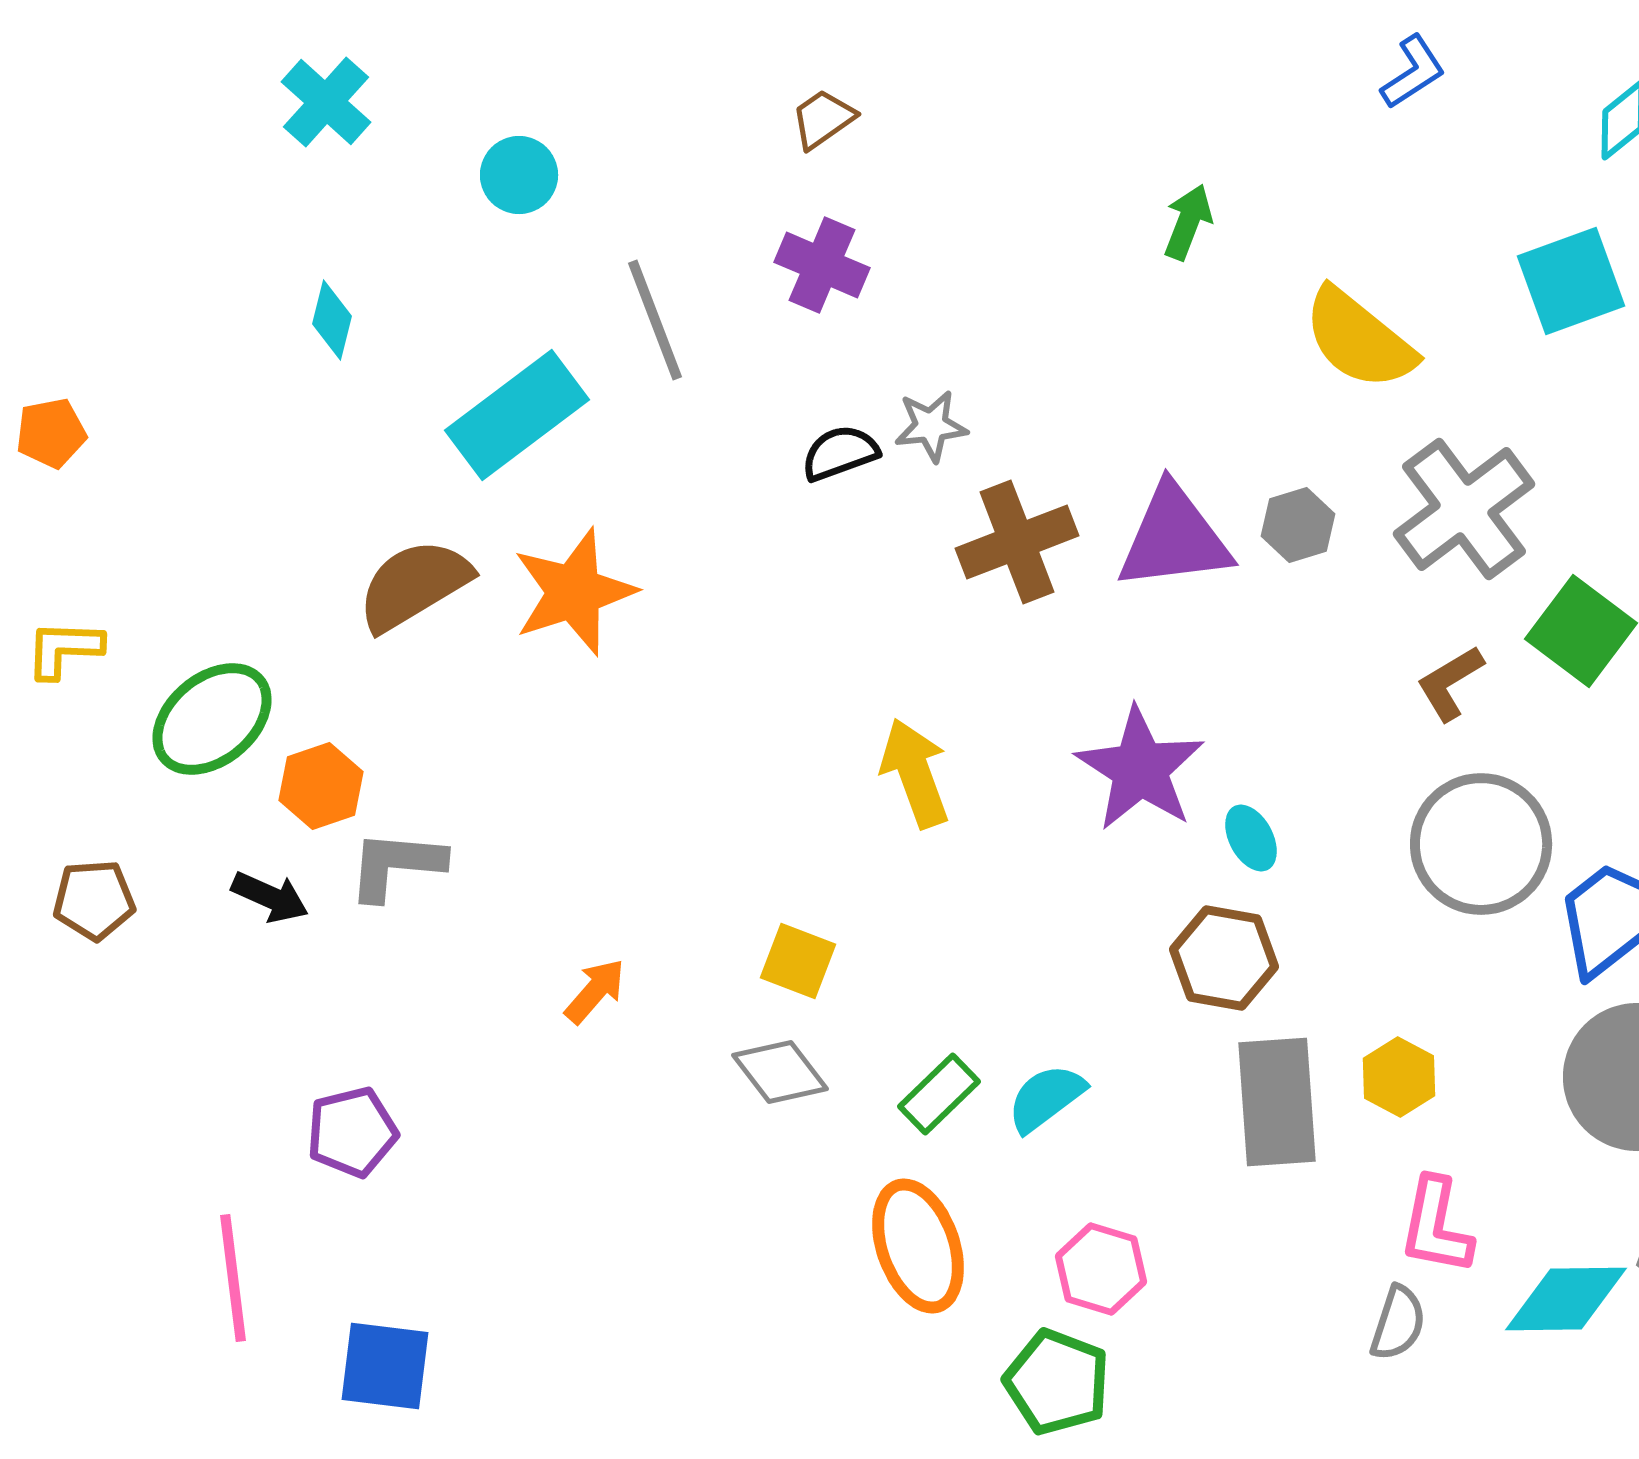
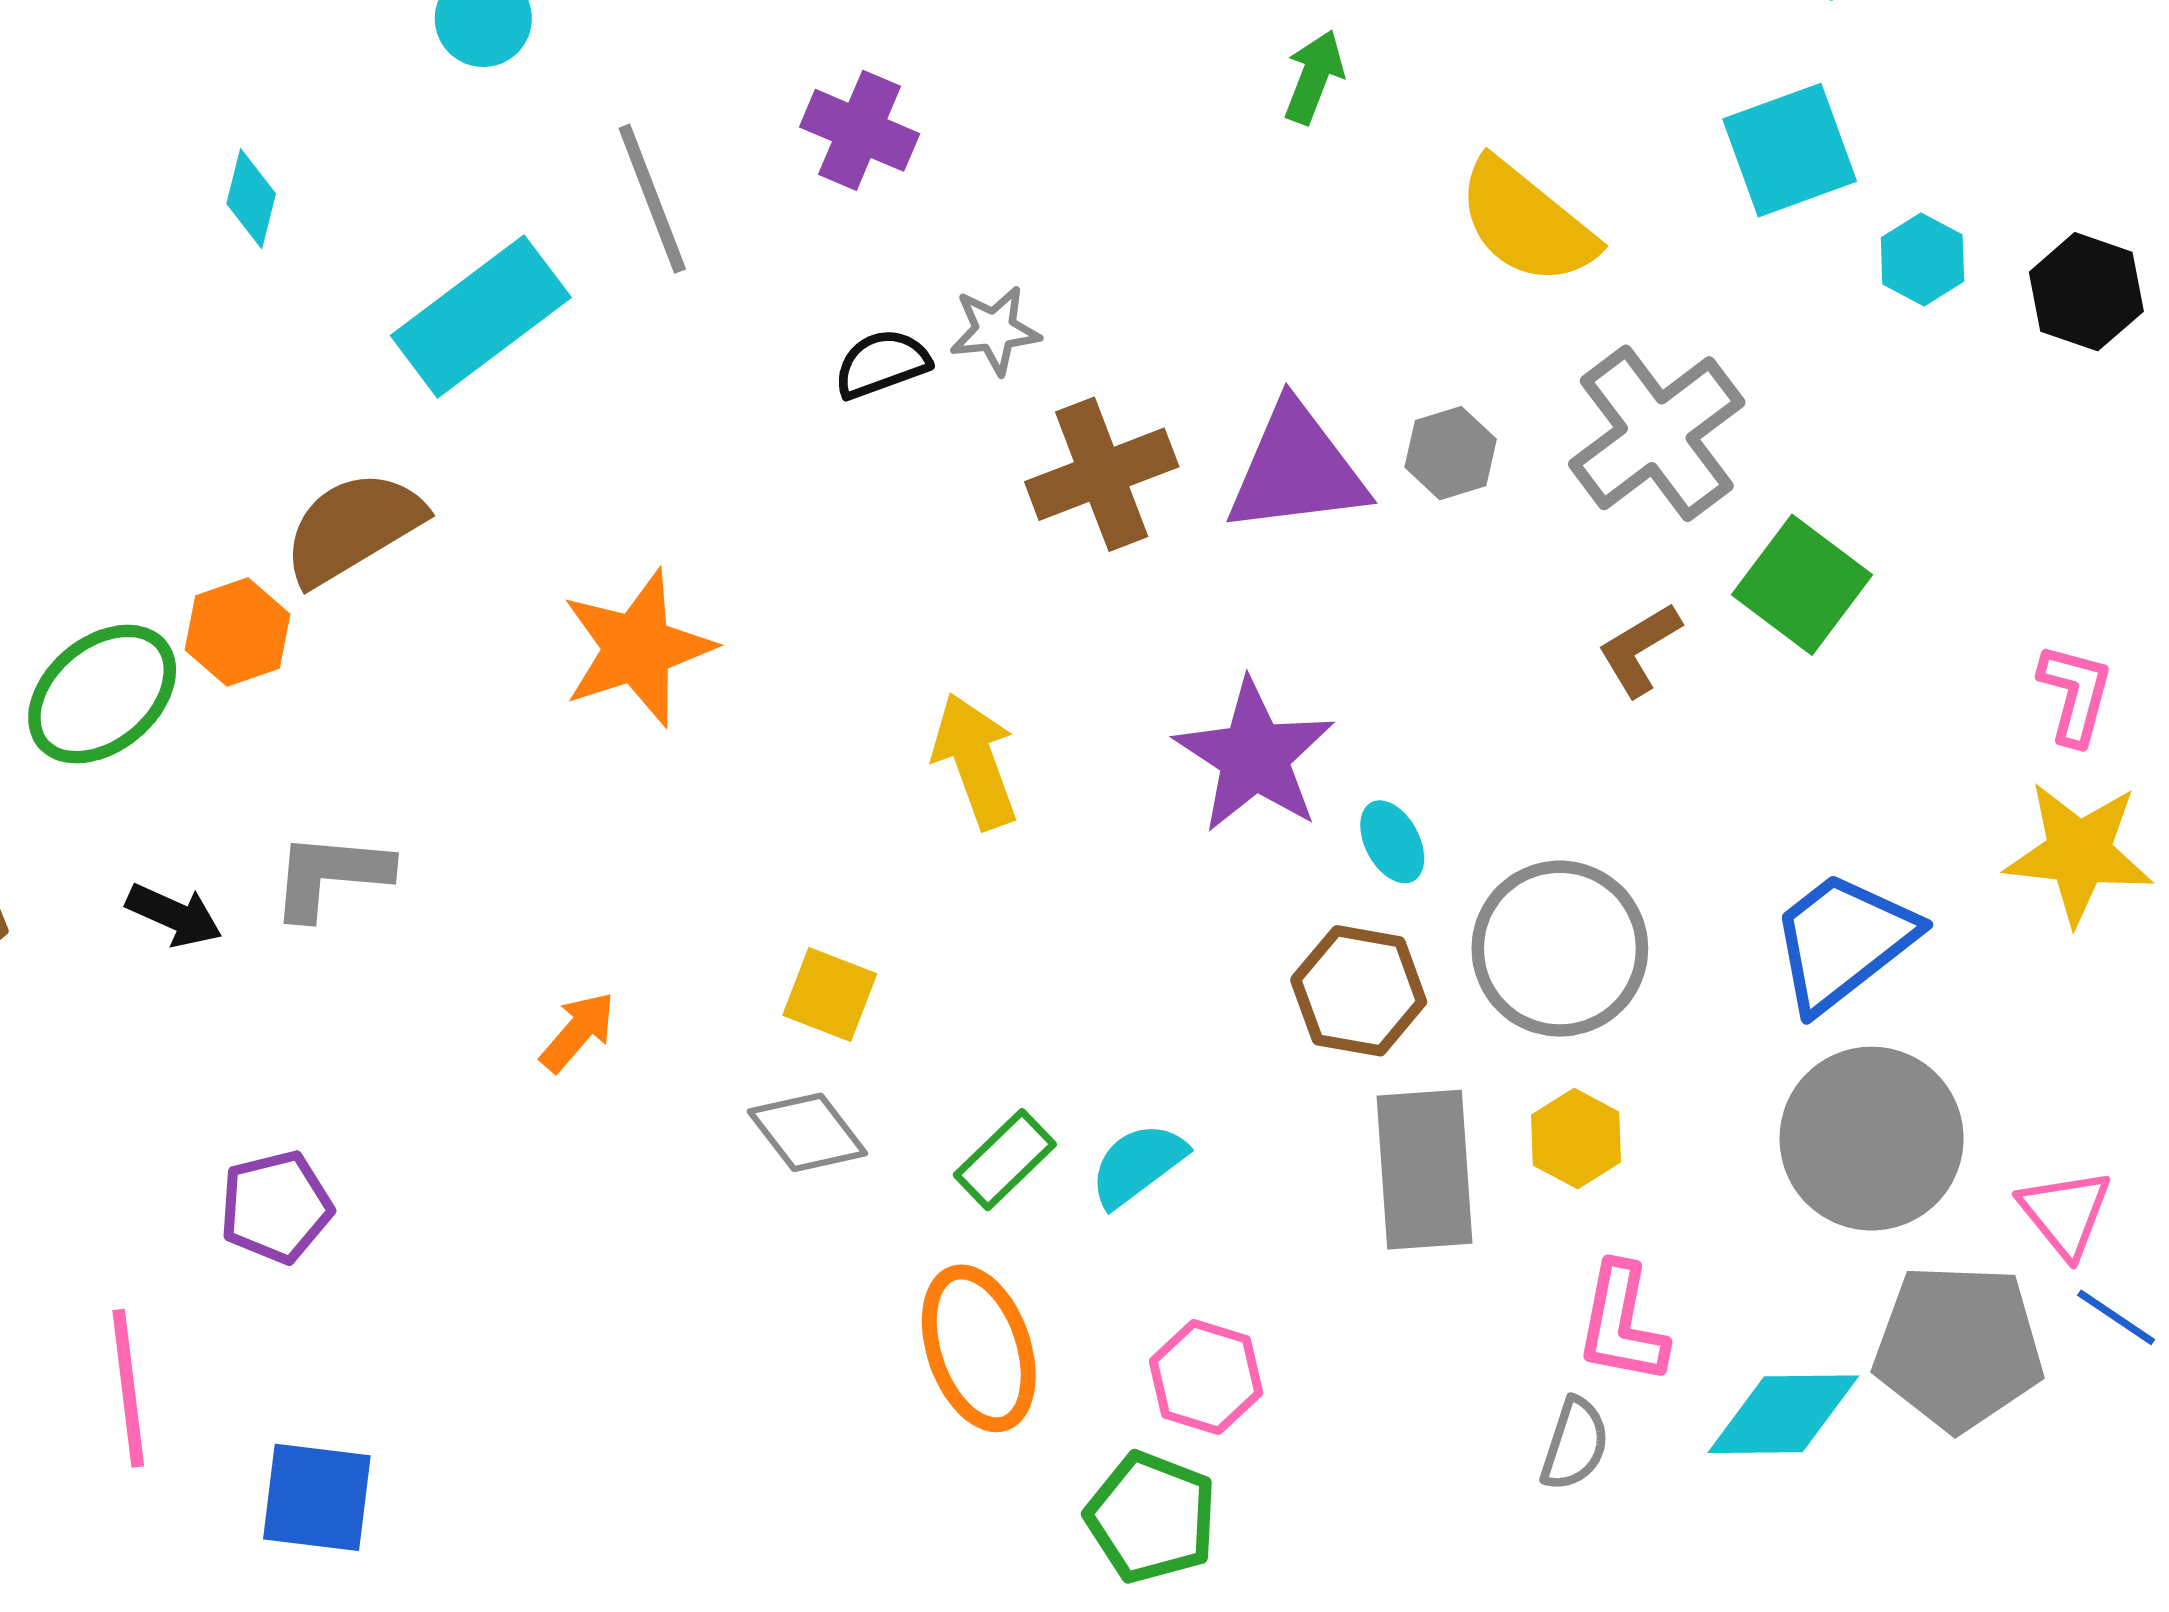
orange star: (574, 592) -> (637, 648), moved
orange hexagon: (321, 786) -> (237, 632), moved
gray circle: (1481, 844) -> (1560, 949), moved

